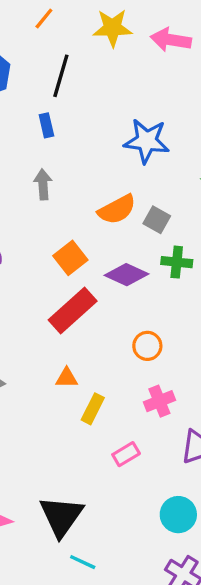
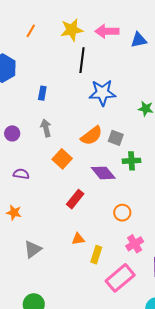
black line: (61, 76) -> (82, 60), moved
blue rectangle: (46, 125) -> (42, 93), turned 32
orange square: (70, 258) -> (62, 159), moved
purple diamond: (126, 275) -> (103, 173), turned 35
red rectangle: (73, 311) -> (75, 199), size x0.7
pink rectangle: (126, 454) -> (120, 278), size x1.8

